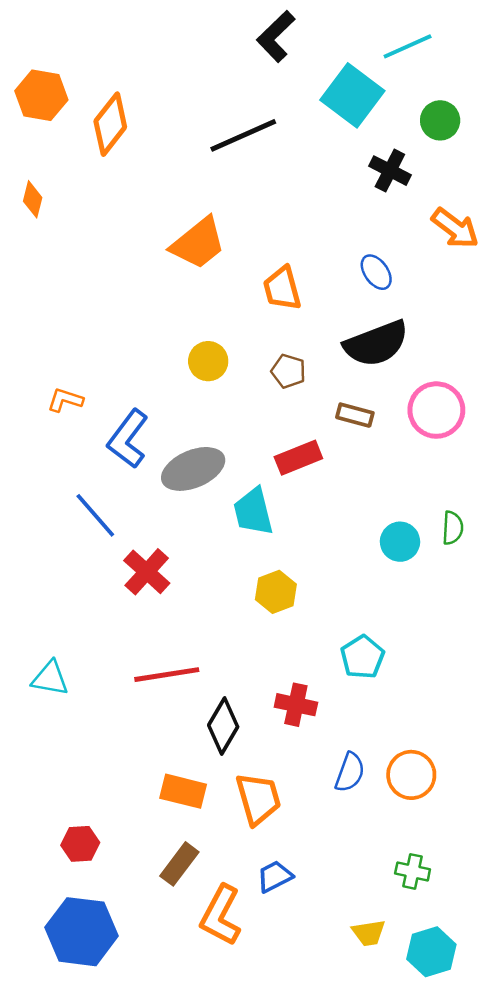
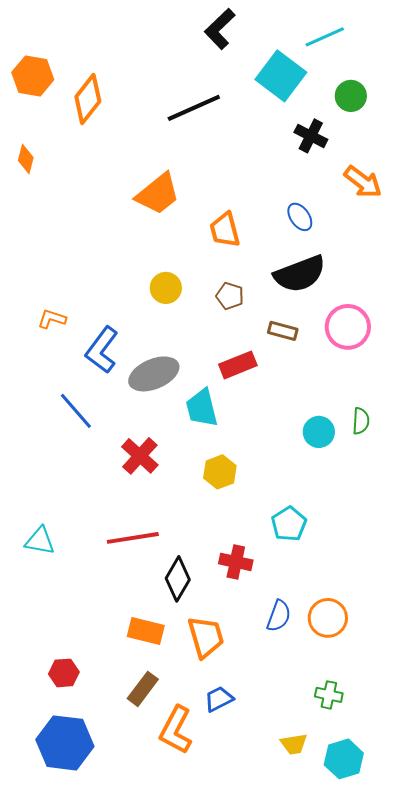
red cross: (147, 572) -> (140, 456), moved

